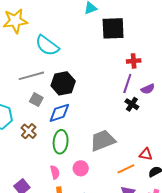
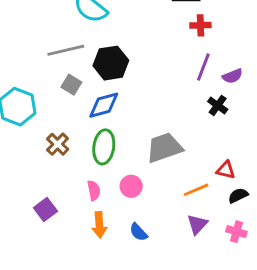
red cross: (134, 61) -> (200, 25), moved
black cross: (132, 104) -> (218, 105), moved
brown cross: (29, 131) -> (58, 144), moved

